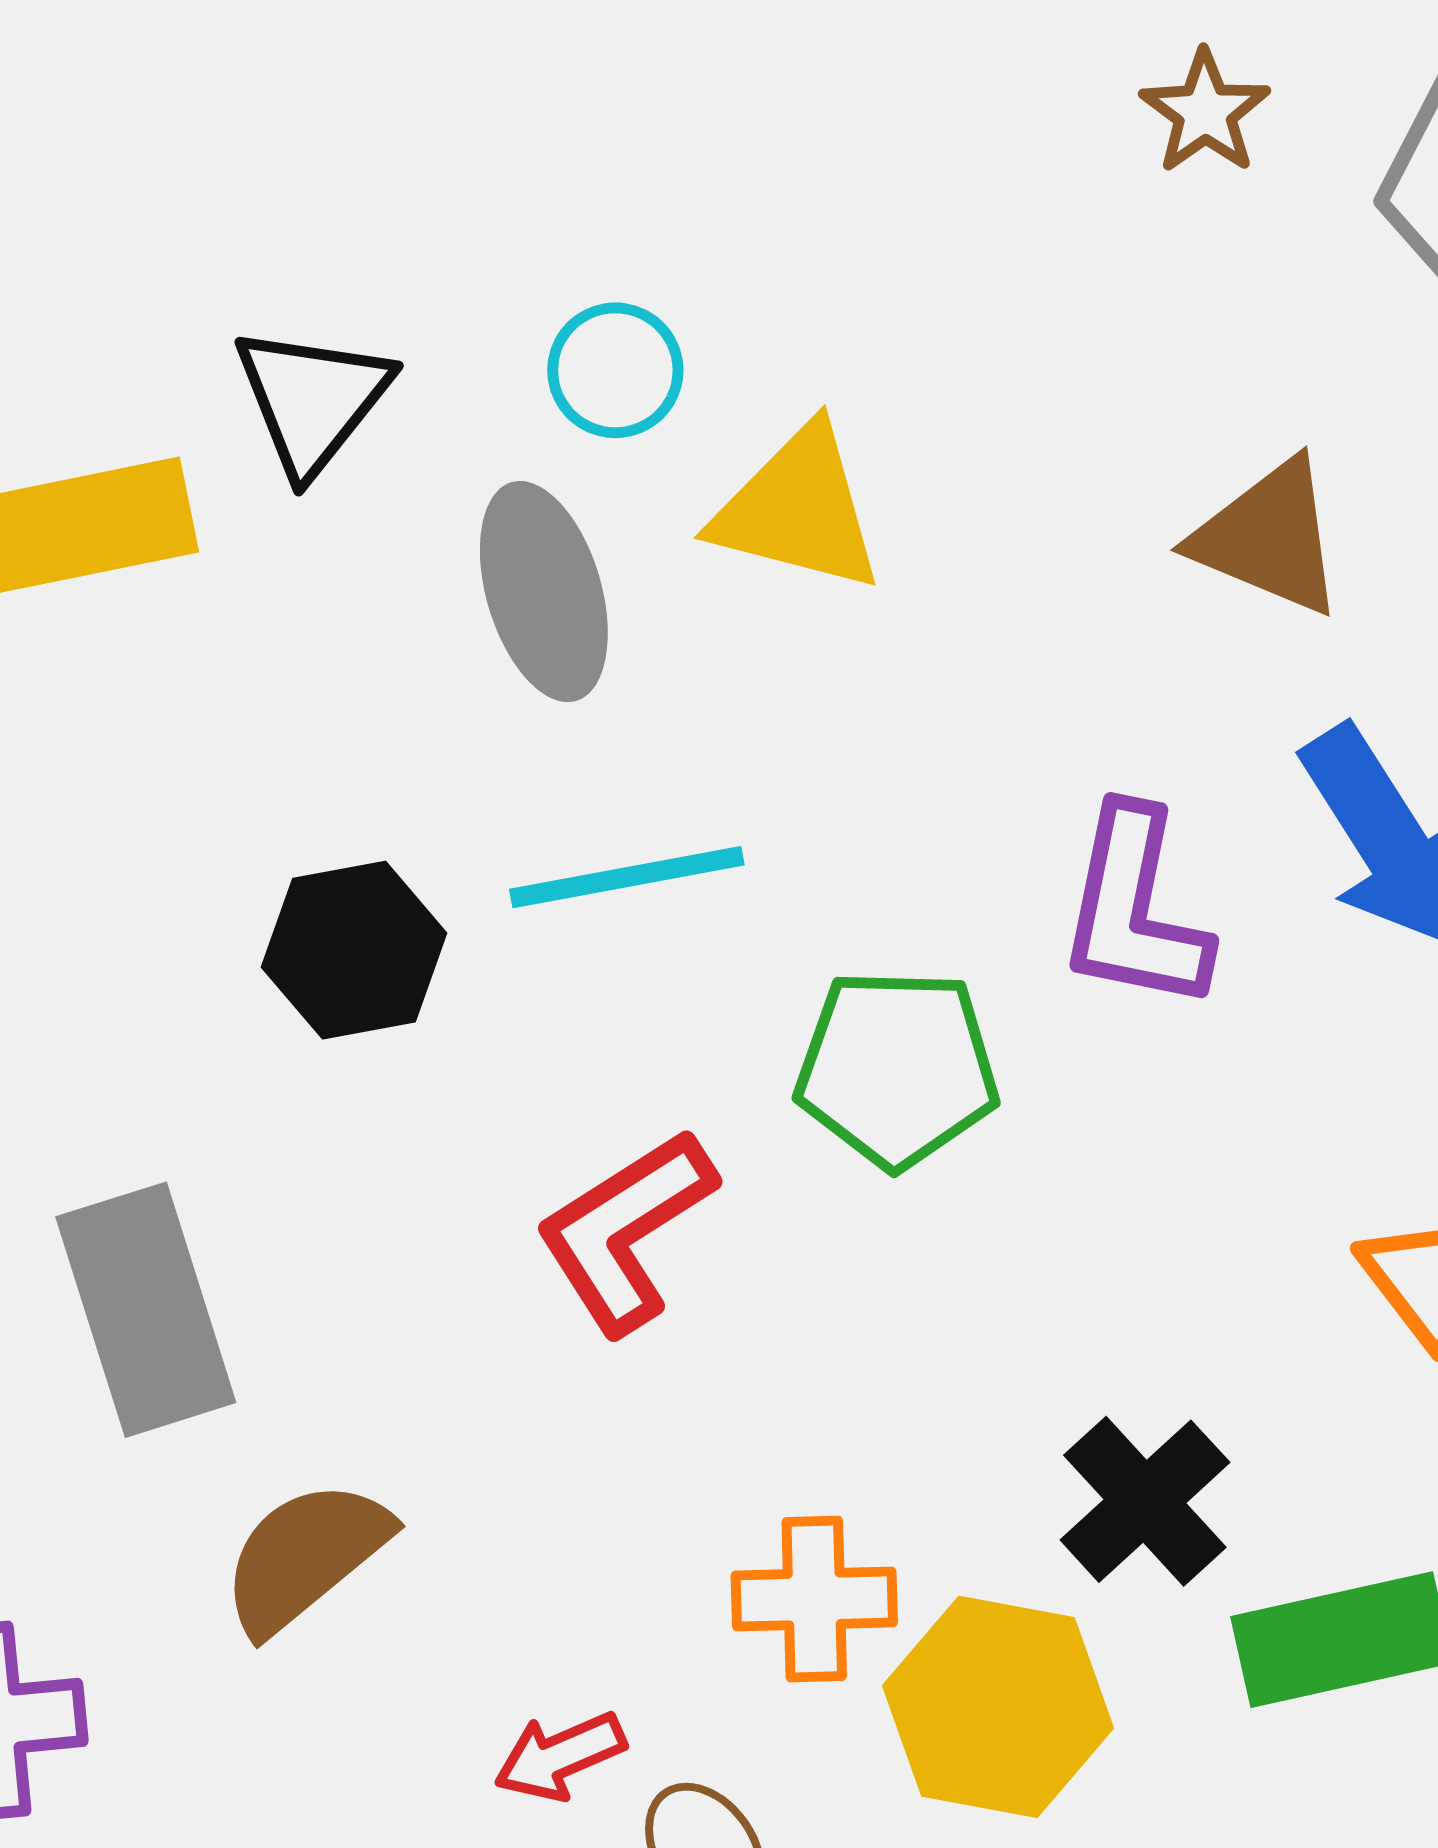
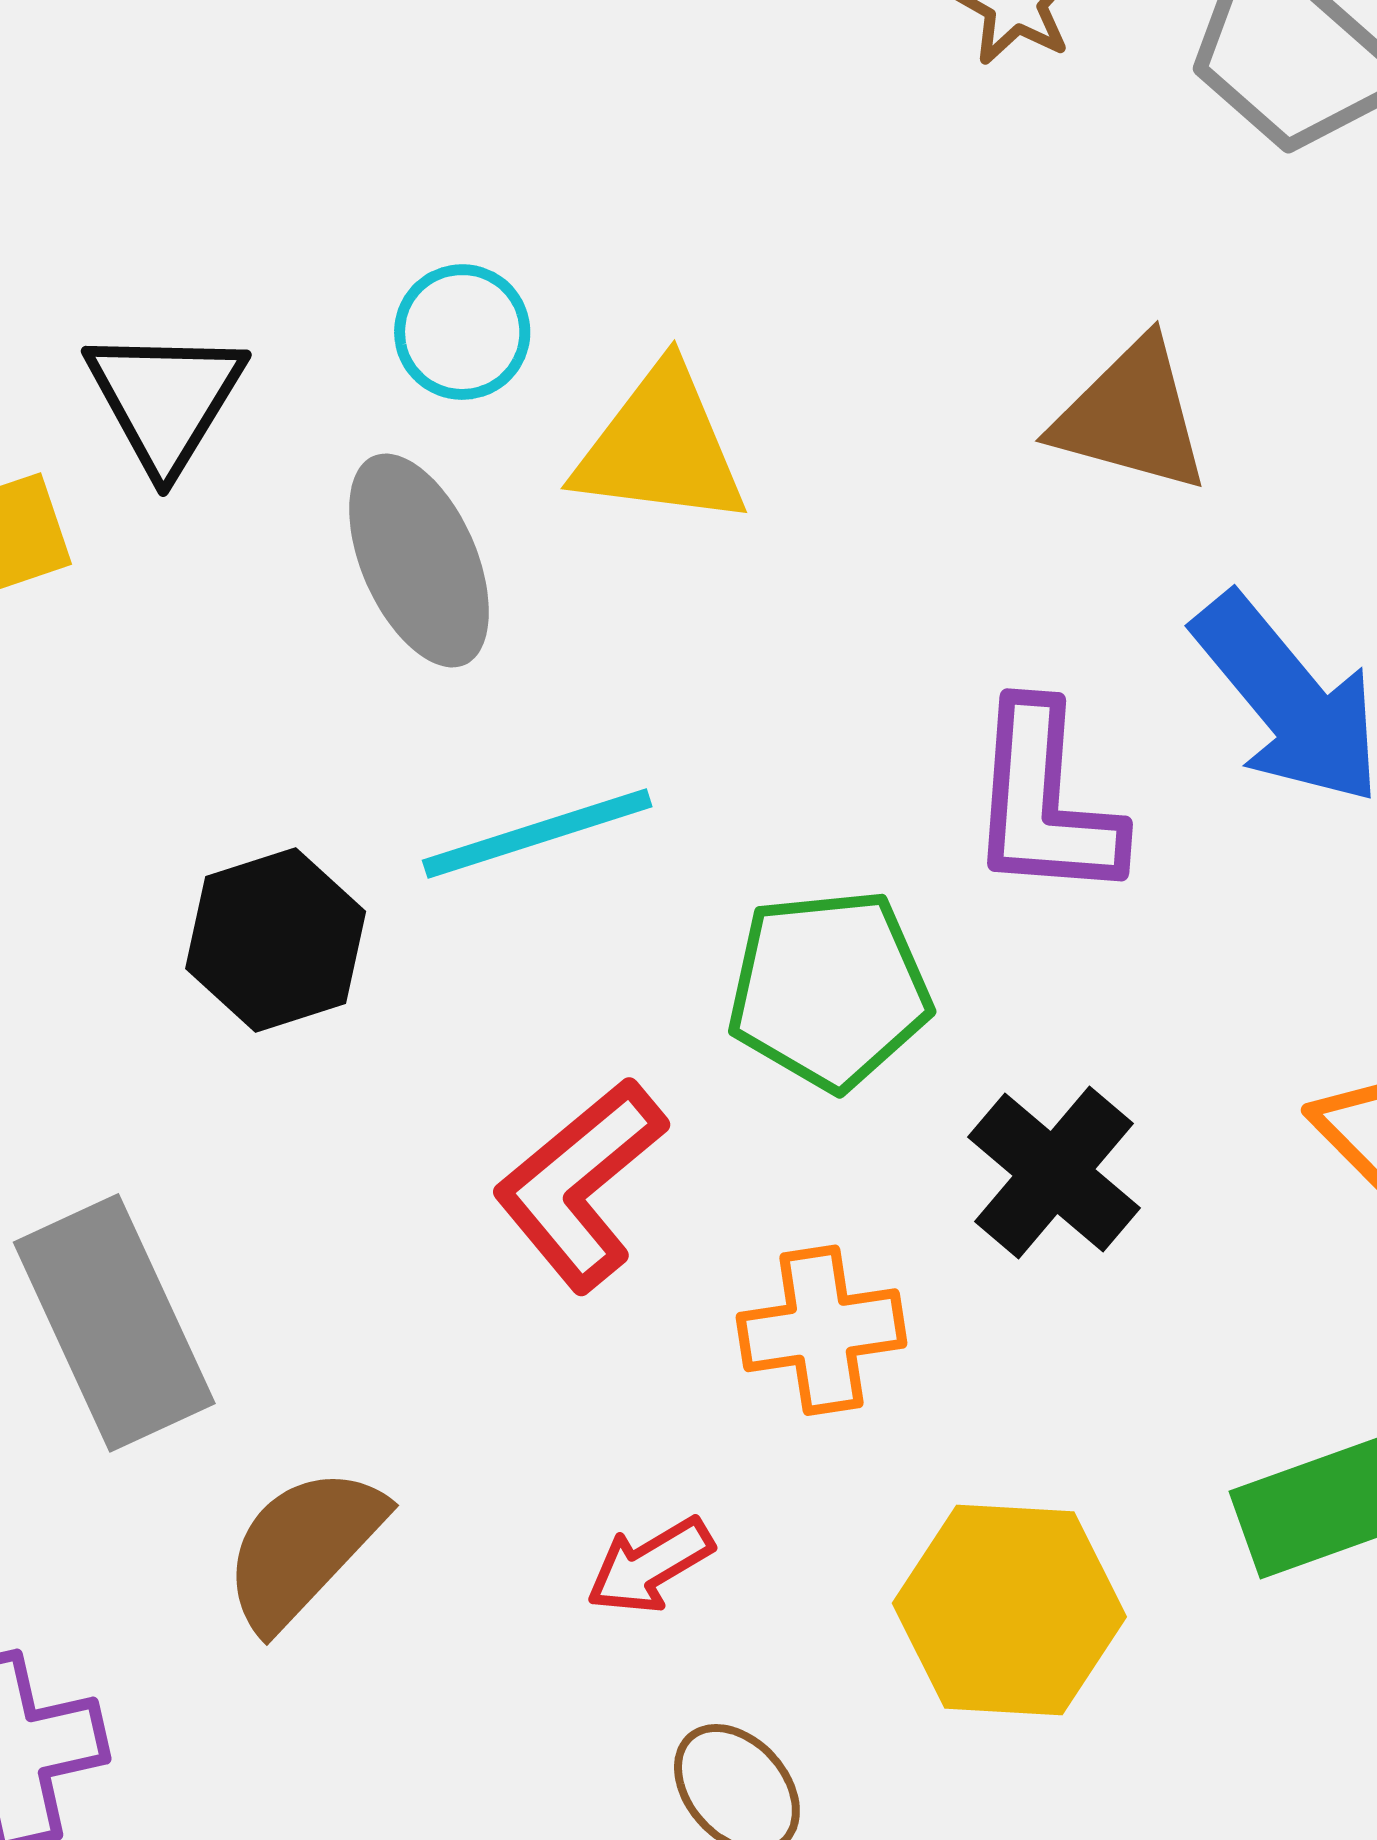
black cross: (1145, 1501) -> (1054, 1172), moved
orange cross: (814, 1599) -> (821, 1330), moved
red arrow: (560, 1756) -> (650, 1566), moved

